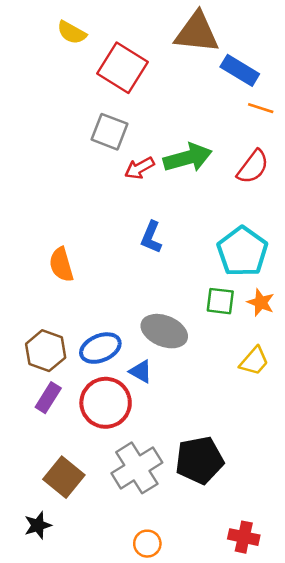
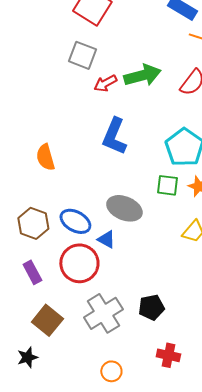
blue L-shape: (151, 237) -> (114, 136), size x1.5
blue ellipse: (100, 348) -> (75, 221), turned 52
purple rectangle: (48, 398) -> (32, 272), moved, turned -60
black pentagon: (199, 460) -> (151, 307), size x0.7
red cross: (244, 537) -> (168, 355), moved

